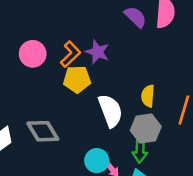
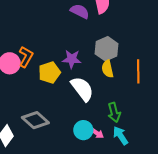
purple star: (97, 52) -> (72, 59), moved
orange L-shape: (71, 54) -> (26, 57), moved
gray hexagon: (146, 129) -> (107, 49), moved

